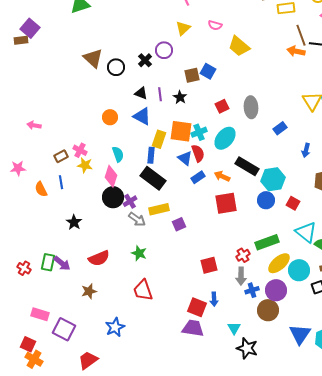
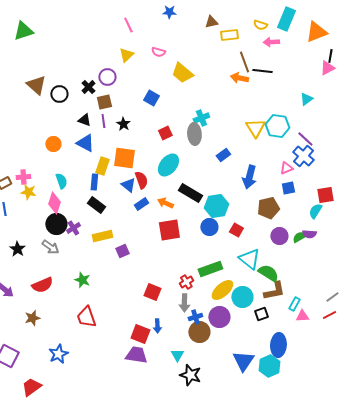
brown square: (192, 75) -> (104, 102), moved
cyan cross: (199, 132) -> (201, 118), moved
pink cross: (80, 150) -> (23, 177), turned -32
blue arrow: (306, 150) -> (249, 177), size x1.6
black rectangle: (153, 178) -> (96, 205), size x0.7
gray arrow: (137, 219) -> (50, 247), moved
red square: (209, 265) -> (152, 292), turned 36
brown circle: (268, 310) -> (199, 332), moved

